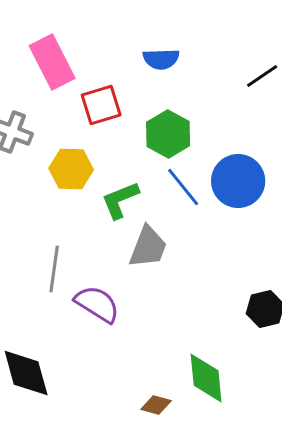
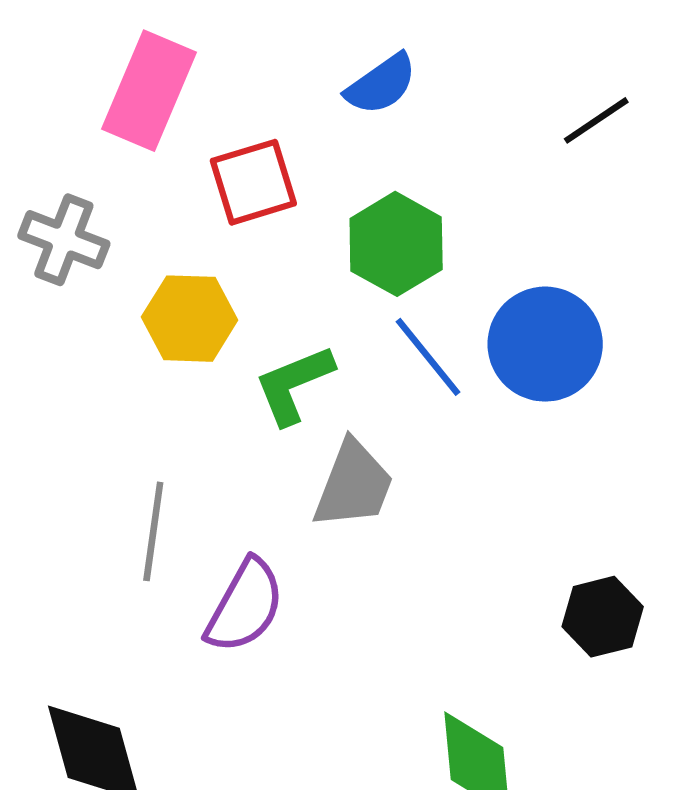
blue semicircle: (161, 59) -> (381, 84), turned -33
pink rectangle: (52, 62) -> (149, 91), turned 50
purple semicircle: (97, 304) -> (245, 606), turned 87

